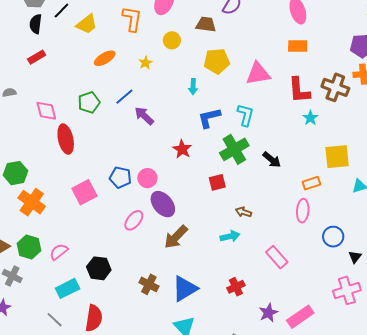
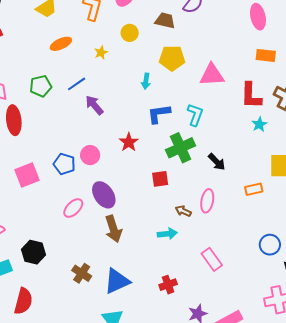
orange rectangle: (298, 46) -> (266, 55), moved
pink circle: (147, 178) -> (90, 155), moved
pink ellipse: (303, 211) -> (207, 201), moved
brown arrow: (176, 237) -> (113, 229), turned -68

